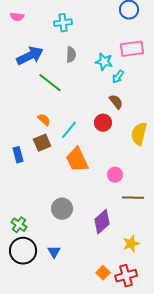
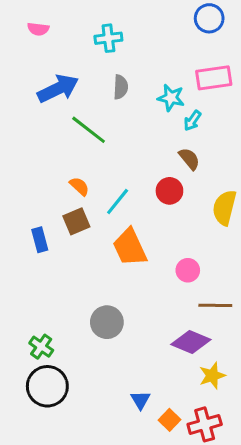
purple diamond: (102, 222) -> (191, 342), moved, turned 65
blue triangle: (54, 252) -> (140, 400), moved

